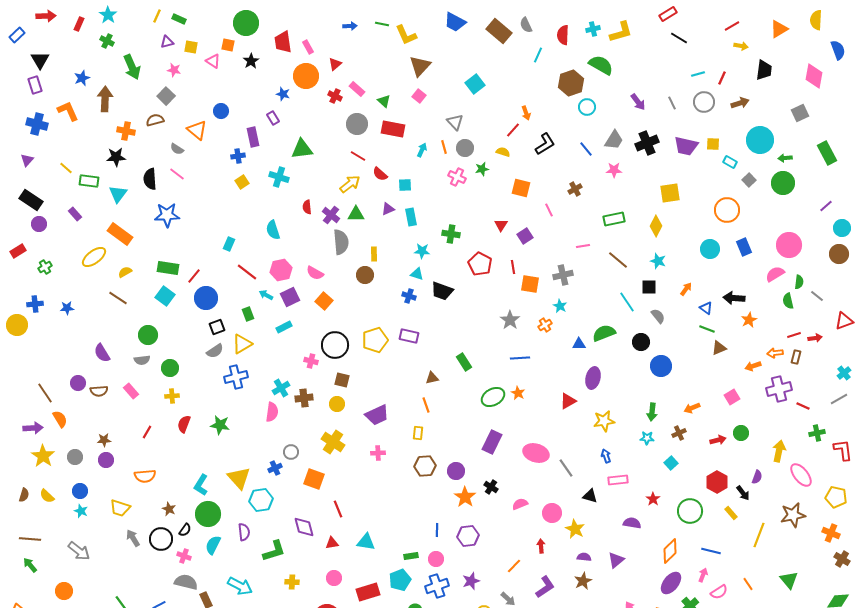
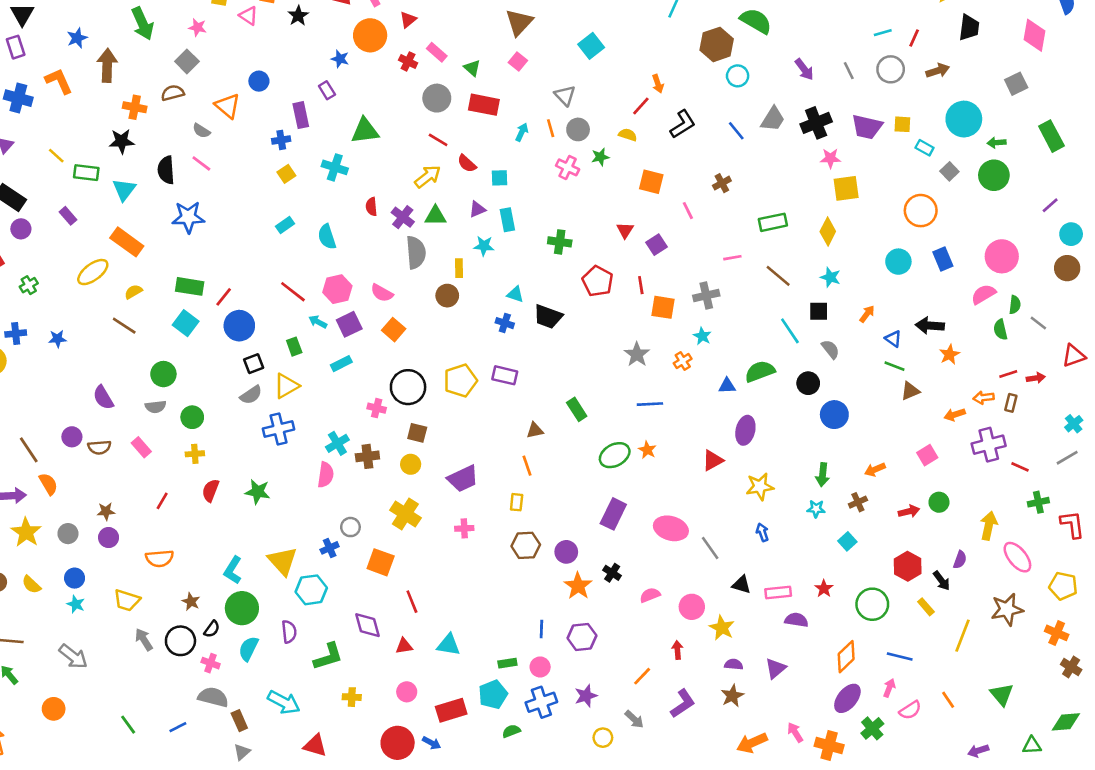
pink star: (614, 170) -> (830, 158), moved
cyan rectangle: (229, 244) -> (285, 225), moved, turned 32
cyan star: (422, 251) -> (484, 246), moved
pink rectangle: (618, 480) -> (778, 592), moved

